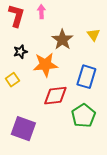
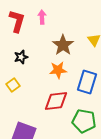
orange star: (45, 65) -> (58, 70), moved, size x0.7
green pentagon: (83, 116) -> (84, 121), turned -30

